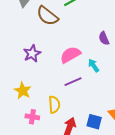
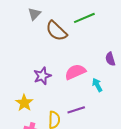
purple star: (32, 54) -> (42, 76), moved
purple line: (73, 82) -> (76, 110), moved

